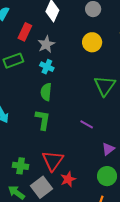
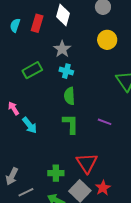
red rectangle: (25, 32) -> (37, 23), moved
purple line: (87, 124) -> (105, 122), moved
red star: (68, 179) -> (103, 188), moved

